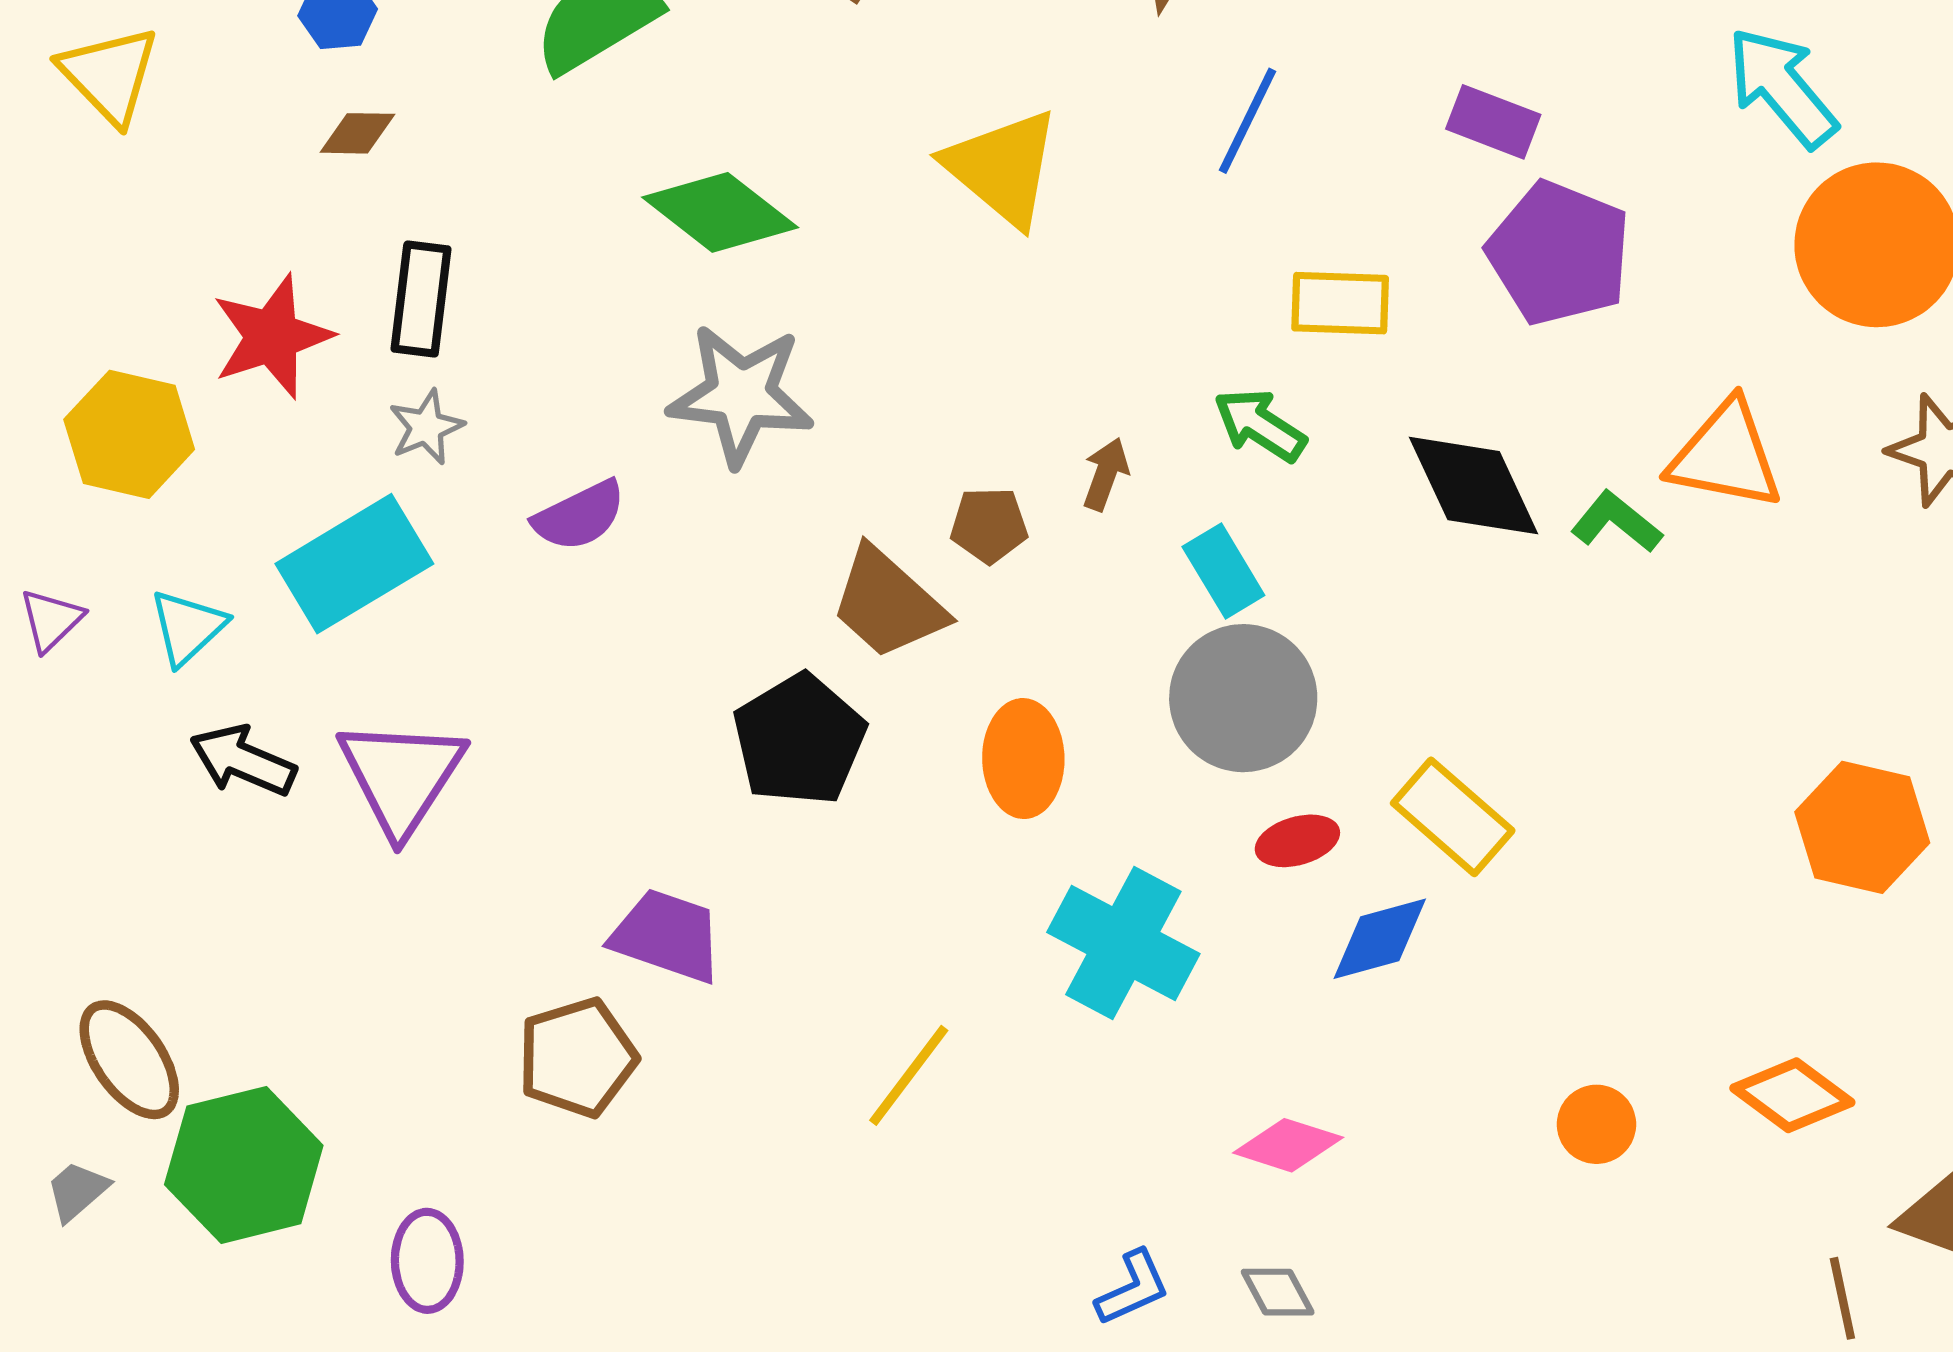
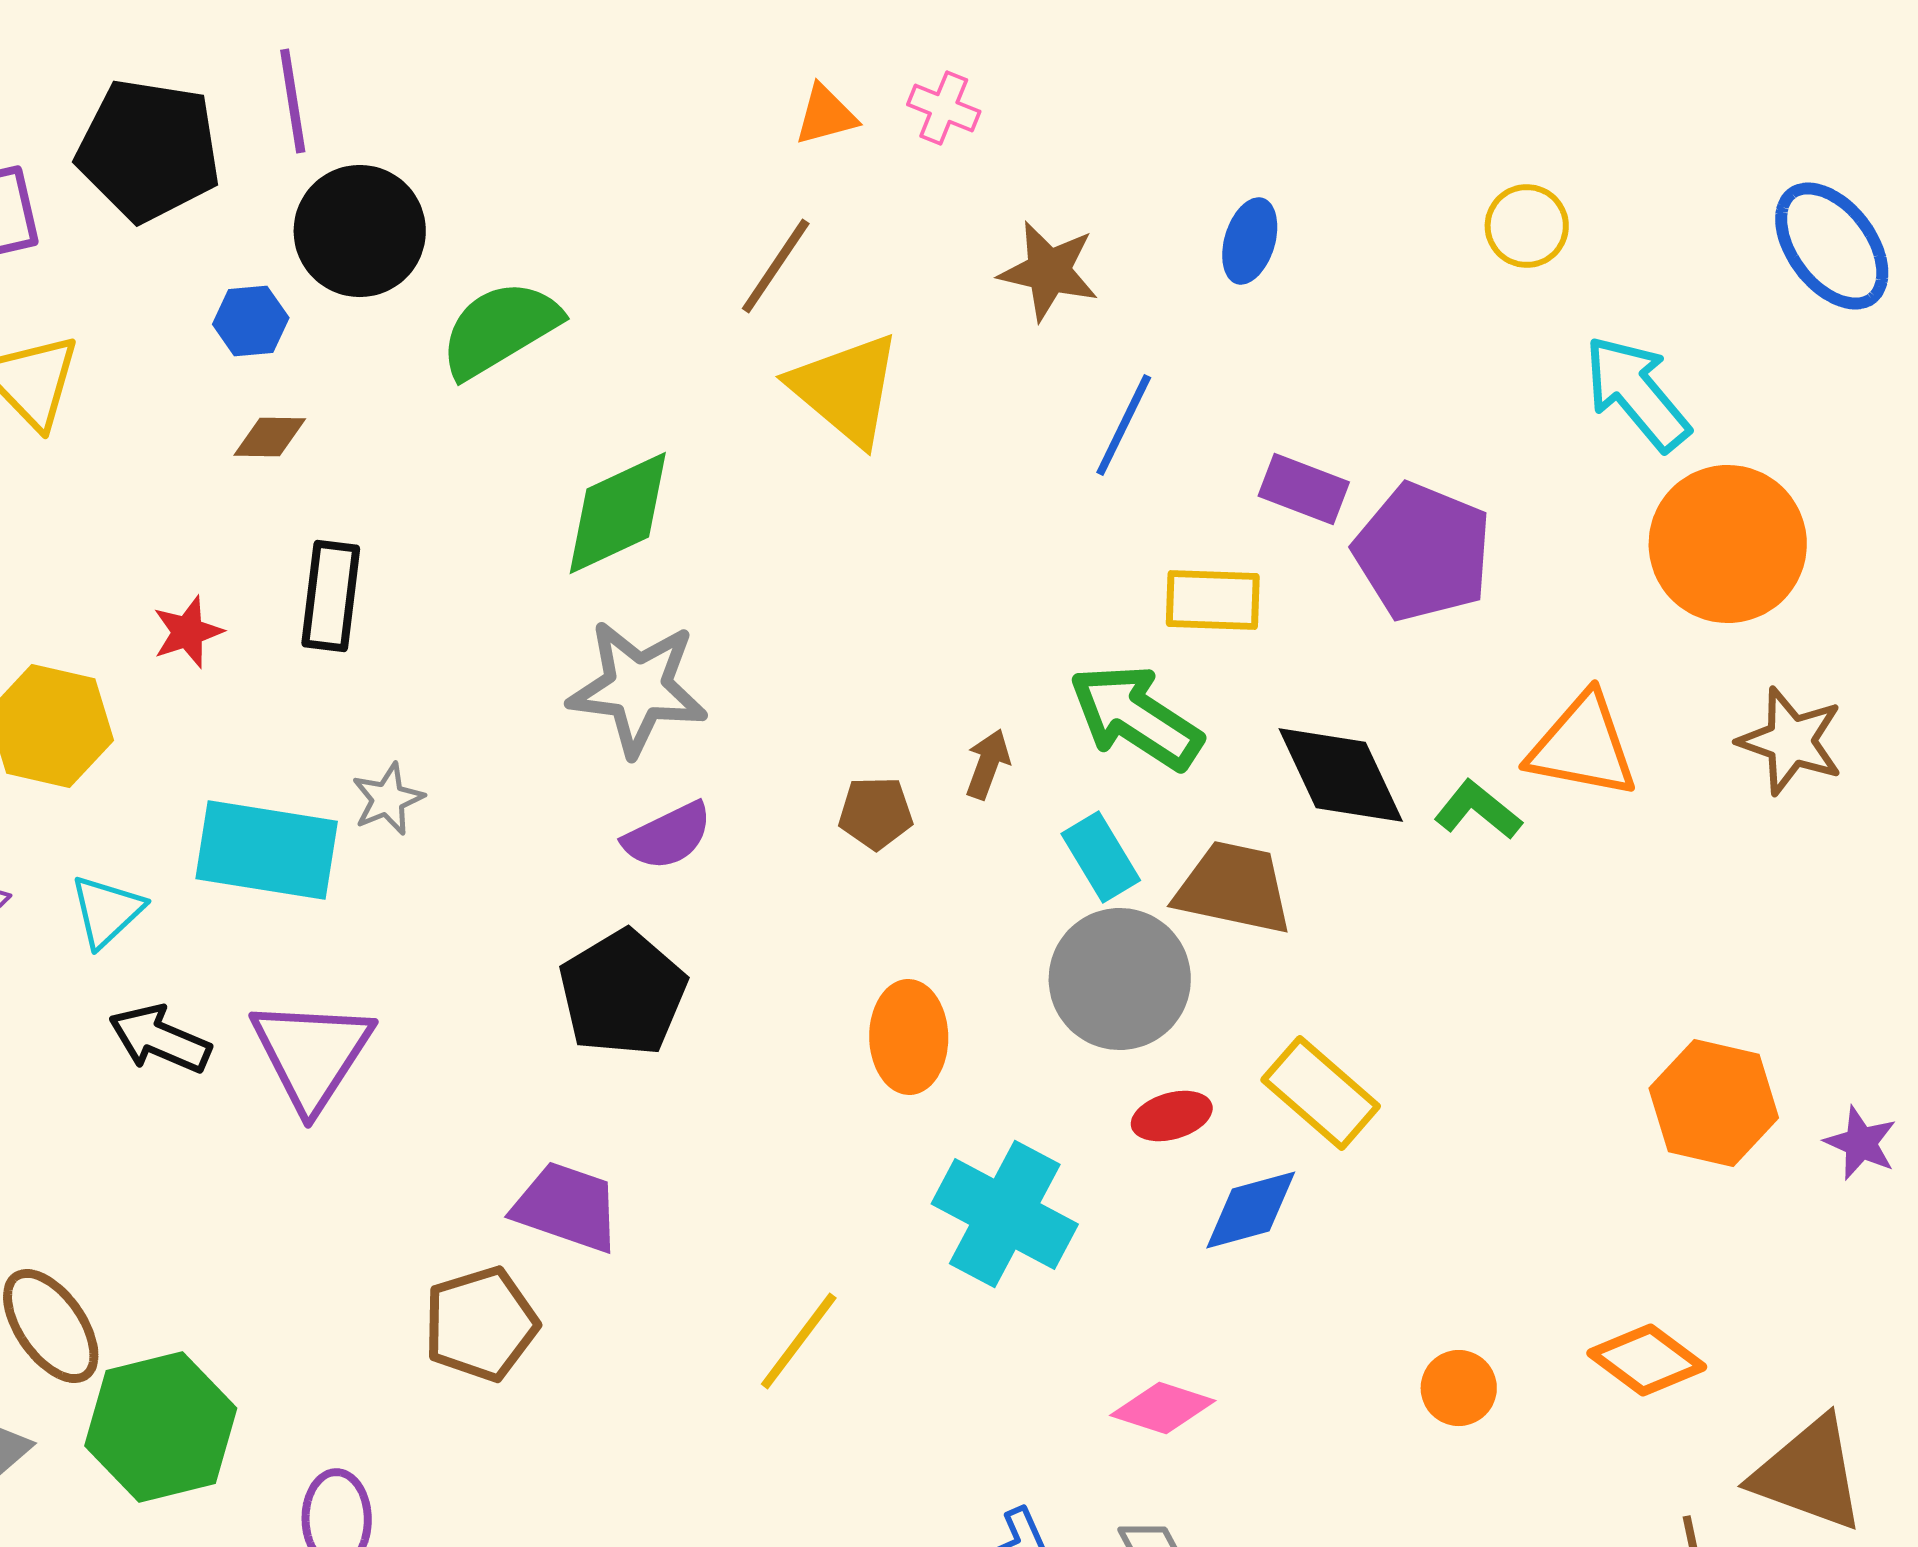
purple rectangle: (1493, 122) -> (1304, 489), moved
yellow triangle: (1003, 168) -> (846, 389), moved
green diamond: (720, 212) -> (618, 513), turned -63
red star: (272, 336) -> (188, 632), size x0.6
green arrow: (1260, 425) -> (1136, 717), size x1.5
gray star: (426, 427) -> (388, 799), moved
purple semicircle: (579, 516) -> (668, 836), moved
cyan rectangle: (354, 564) -> (267, 850), turned 40
brown trapezoid: (888, 603) -> (1234, 888), moved, turned 150
black pentagon: (799, 740) -> (623, 993), moved

